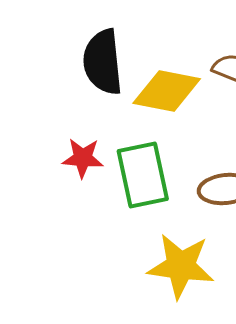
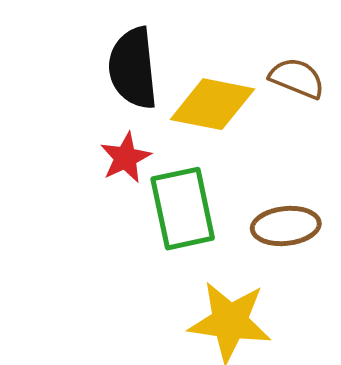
red star: (83, 158) -> (125, 158), moved, turned -30

